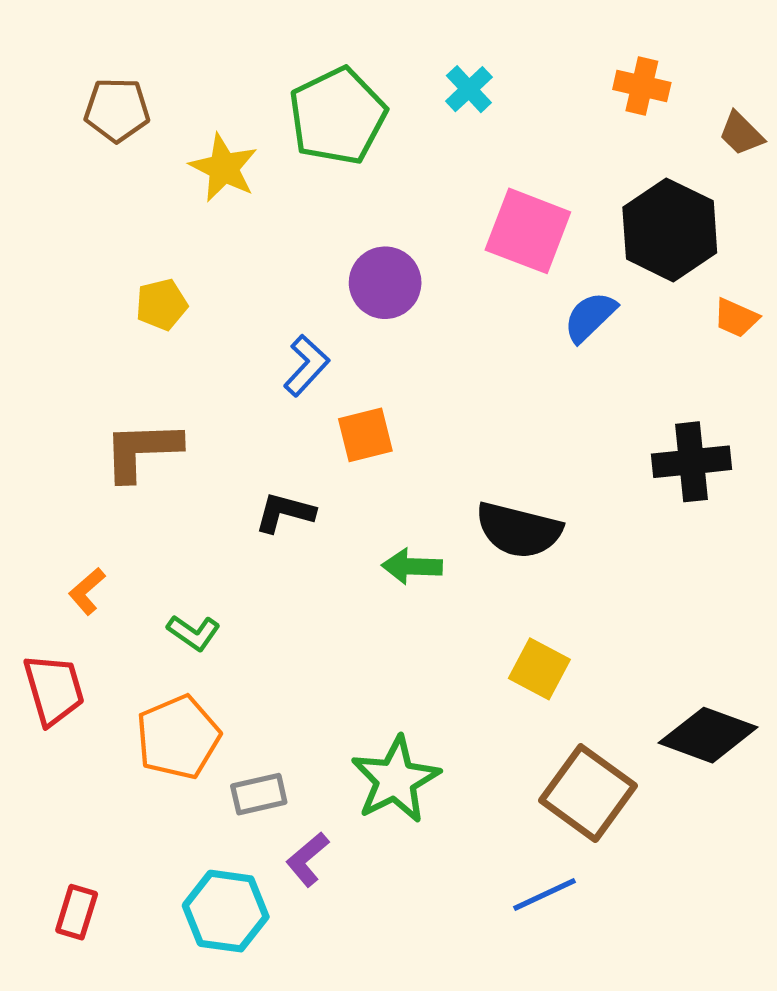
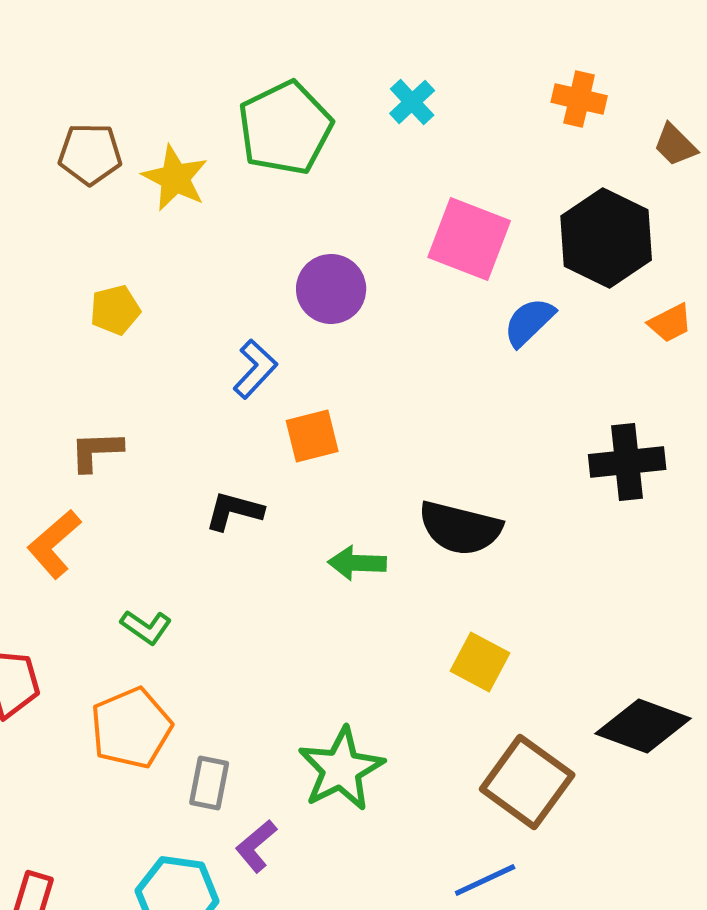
brown pentagon: (117, 110) -> (90, 154), moved
orange trapezoid: (736, 318) -> (670, 323), turned -51
brown L-shape: (142, 450) -> (96, 451), size x0.7
orange L-shape: (87, 591) -> (54, 544), moved, size x1.5
gray rectangle: (259, 794) -> (209, 783), turned -66

